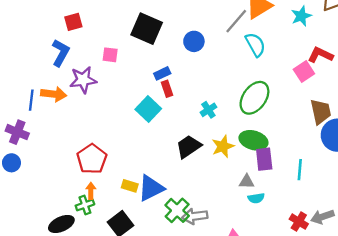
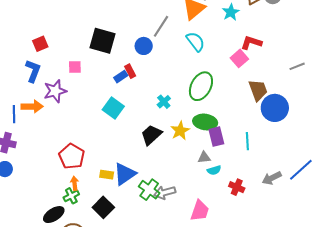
gray line: (236, 21) -> (161, 26), moved
red rectangle: (167, 89) -> (130, 71), moved
red cross: (299, 222) -> (237, 187), moved

